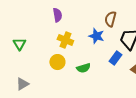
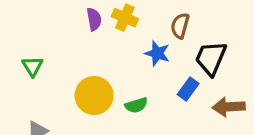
yellow cross: (65, 40) -> (125, 18), moved
yellow circle: (57, 62) -> (94, 95), size x1.5

